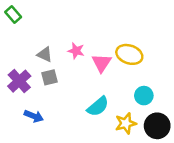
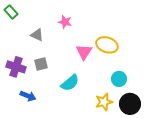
pink star: (76, 51) -> (65, 22), moved
gray triangle: (45, 54) -> (37, 35), moved
purple cross: (19, 81) -> (16, 67), turned -30
cyan semicircle: (98, 106) -> (70, 83), moved

